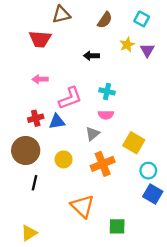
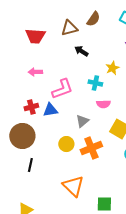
brown triangle: (61, 14) -> (69, 28), moved
yellow star: (127, 45) -> (112, 68), moved
black arrow: (91, 56) -> (81, 51), turned 32
pink semicircle: (106, 115) -> (103, 104), moved
yellow circle: (64, 159) -> (66, 144), moved

